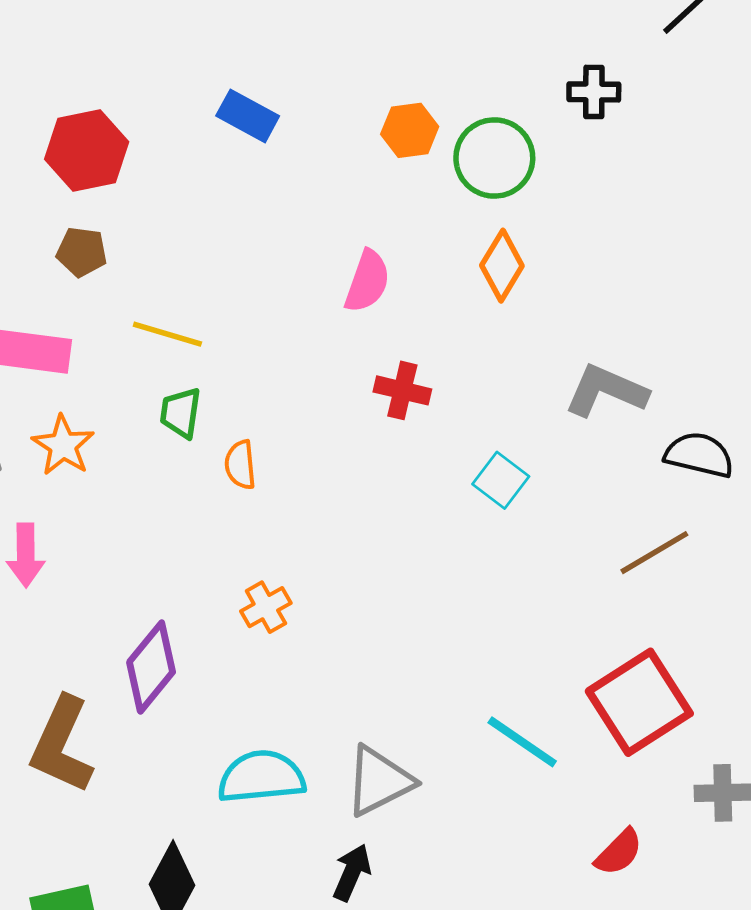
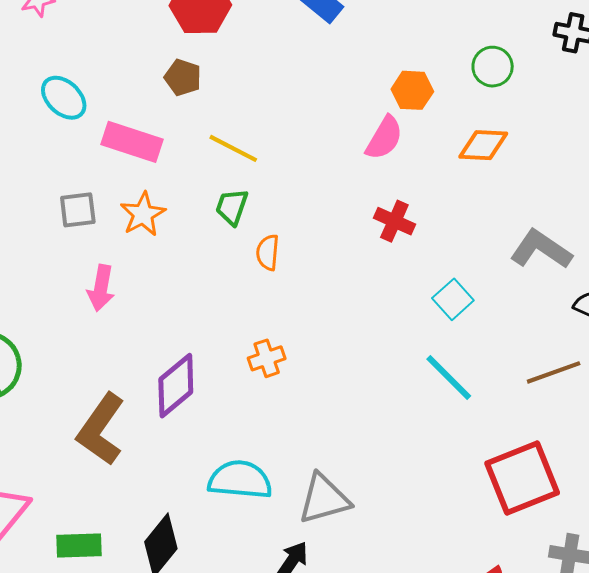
orange hexagon: (410, 130) -> (412, 90), moved
green circle: (494, 158) -> (493, 67), size x0.7
orange diamond: (502, 266) -> (483, 145), turned 51
cyan line: (522, 742) -> (449, 377), moved

